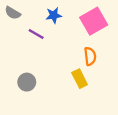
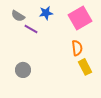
gray semicircle: (13, 13) -> (18, 16), moved
yellow rectangle: (80, 79) -> (85, 67), moved

